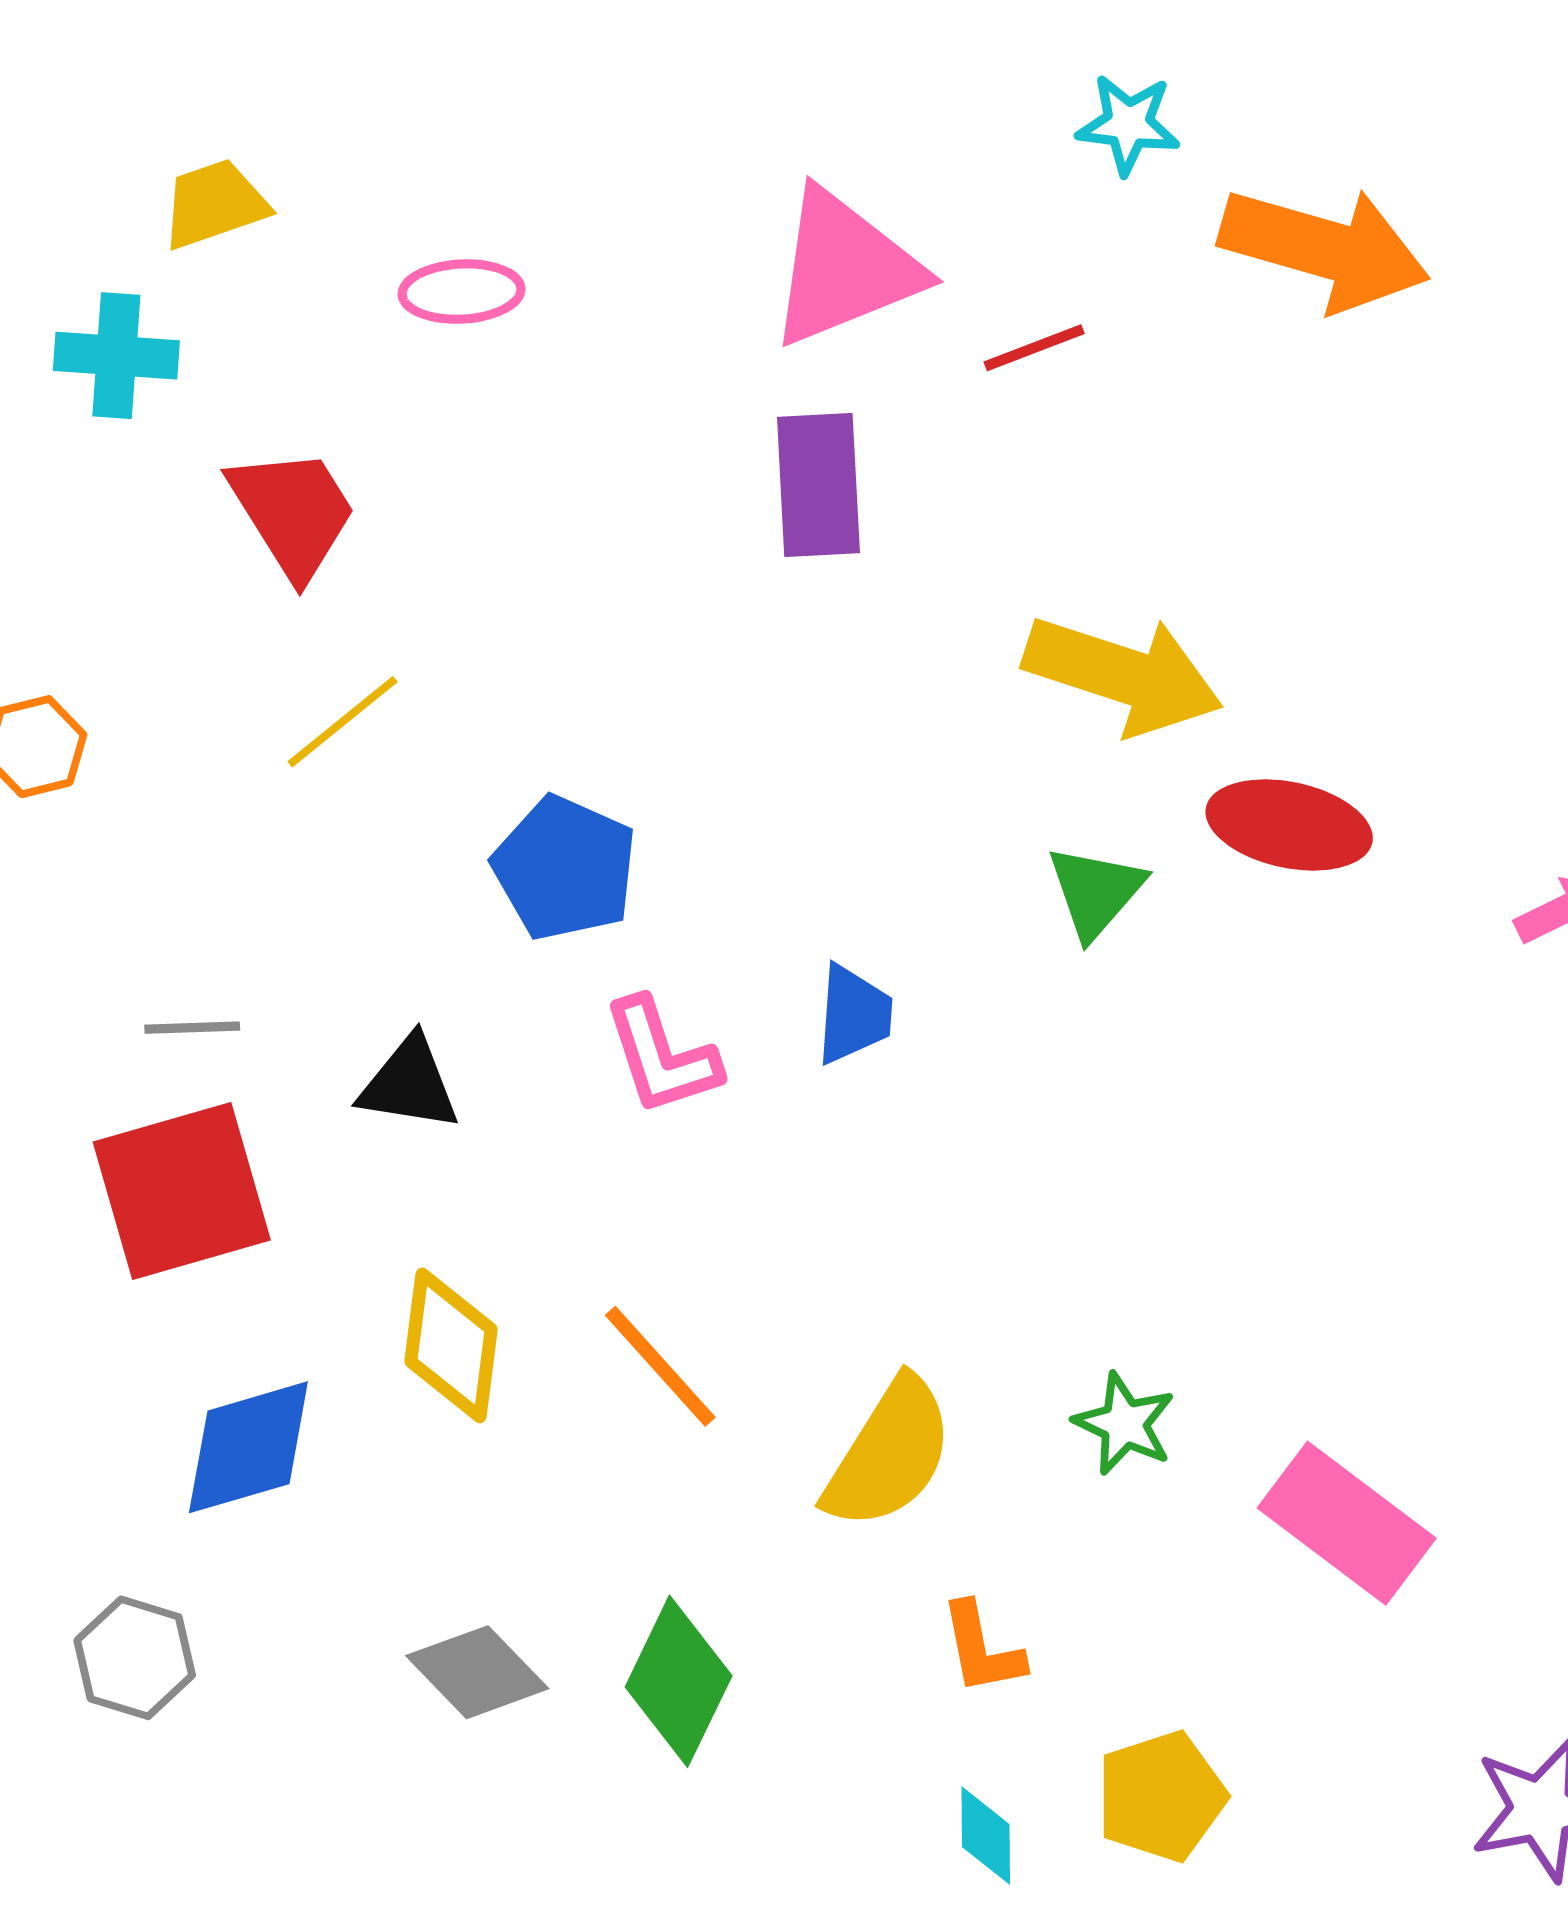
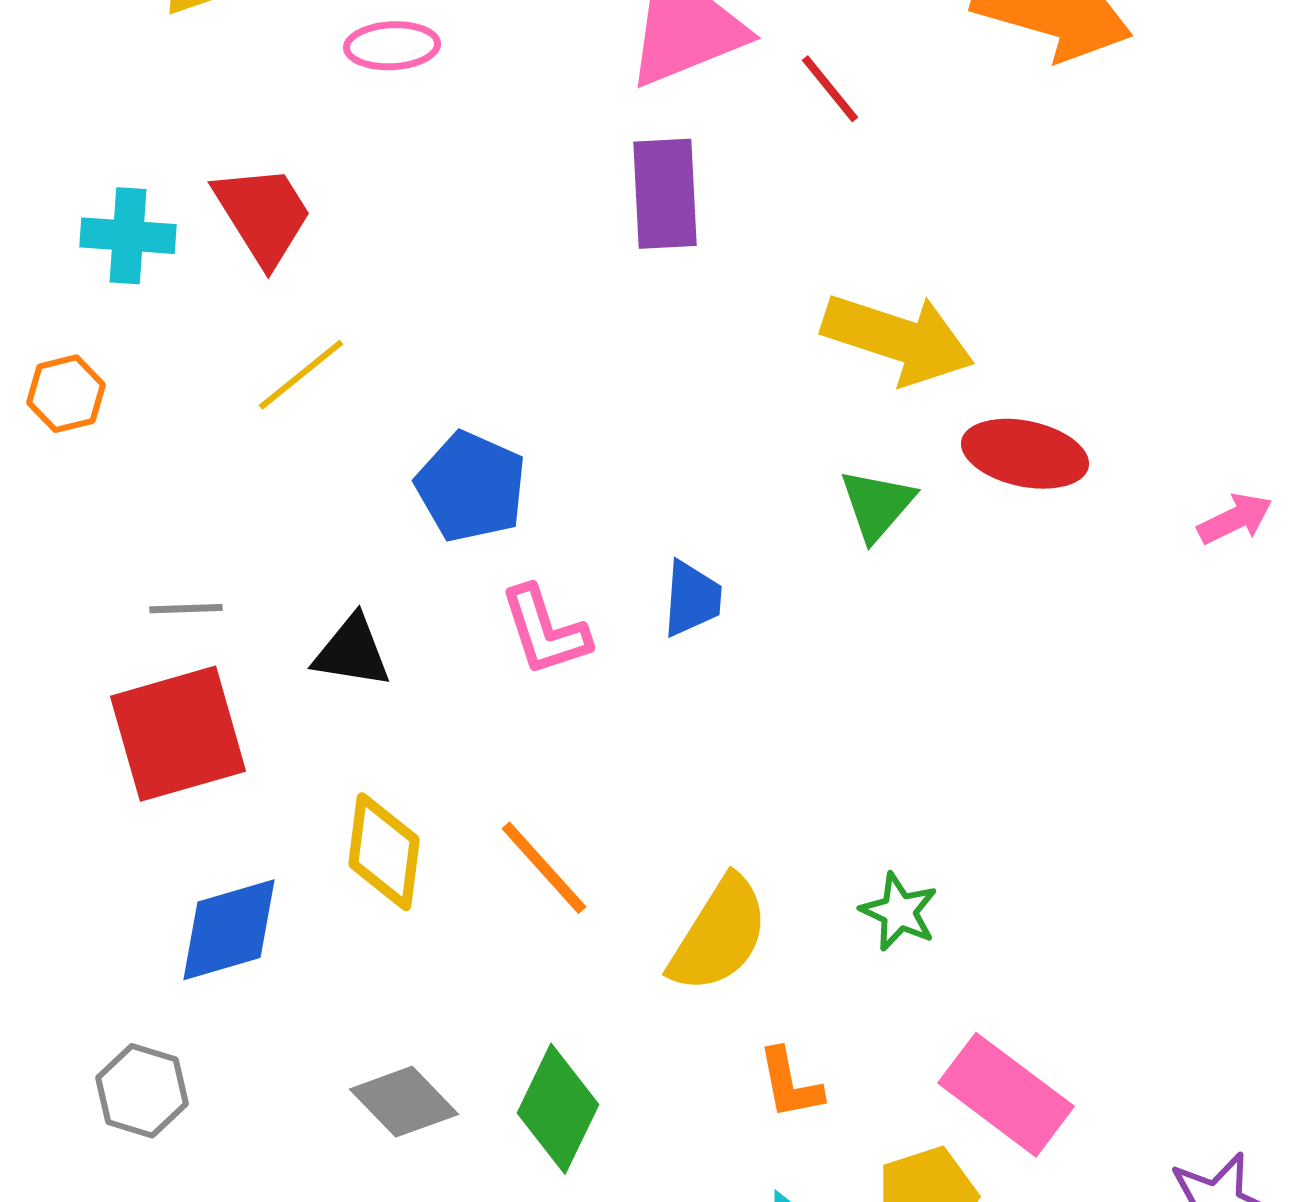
red line: (1034, 348) -> (830, 89), turned 72
cyan cross: (116, 356) -> (128, 236), moved
pink rectangle: (1347, 1523) -> (1006, 1095), moved

